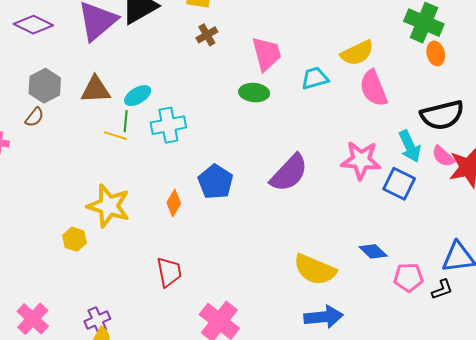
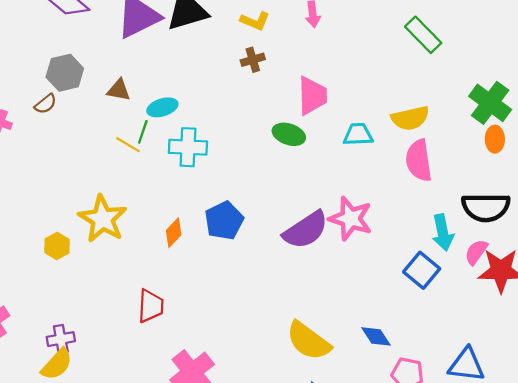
brown triangle: (96, 90) -> (119, 90), size x0.7
pink semicircle: (443, 156) -> (476, 252), turned 70
pink star: (361, 160) -> (351, 218), moved

